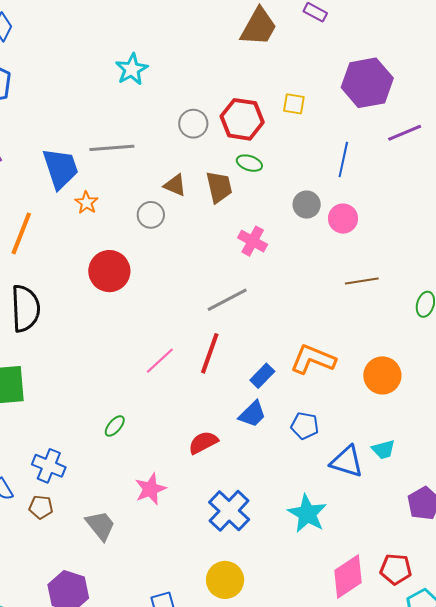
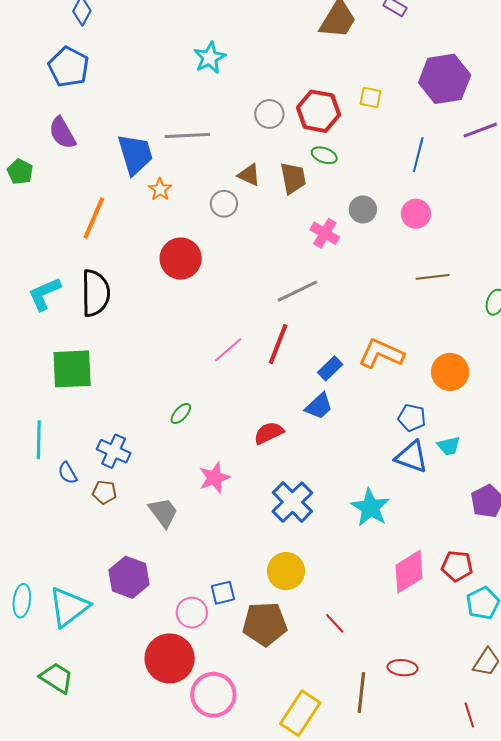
gray circle: (307, 205) -> (363, 209), moved
blue pentagon: (305, 426) -> (412, 418), moved

